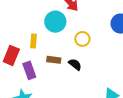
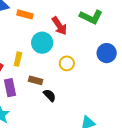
black semicircle: (75, 64) -> (50, 95), moved

